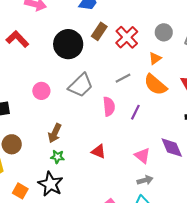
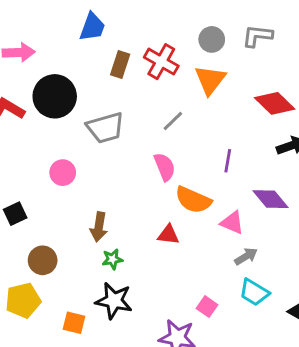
black circle: (68, 44) -> (55, 96), moved
orange triangle: (155, 58) -> (210, 80), size x1.6
gray trapezoid: (81, 85) -> (105, 128), moved, turned 44
orange semicircle: (155, 85) -> (193, 200), moved
purple line: (135, 112) -> (228, 161), moved

